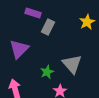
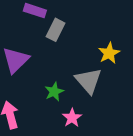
yellow star: (87, 22) -> (109, 53), moved

